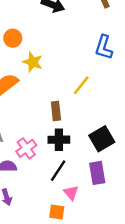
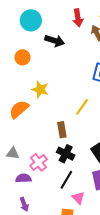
orange circle: (13, 38) -> (22, 57), moved
black cross: (59, 140) -> (66, 154), turned 30

